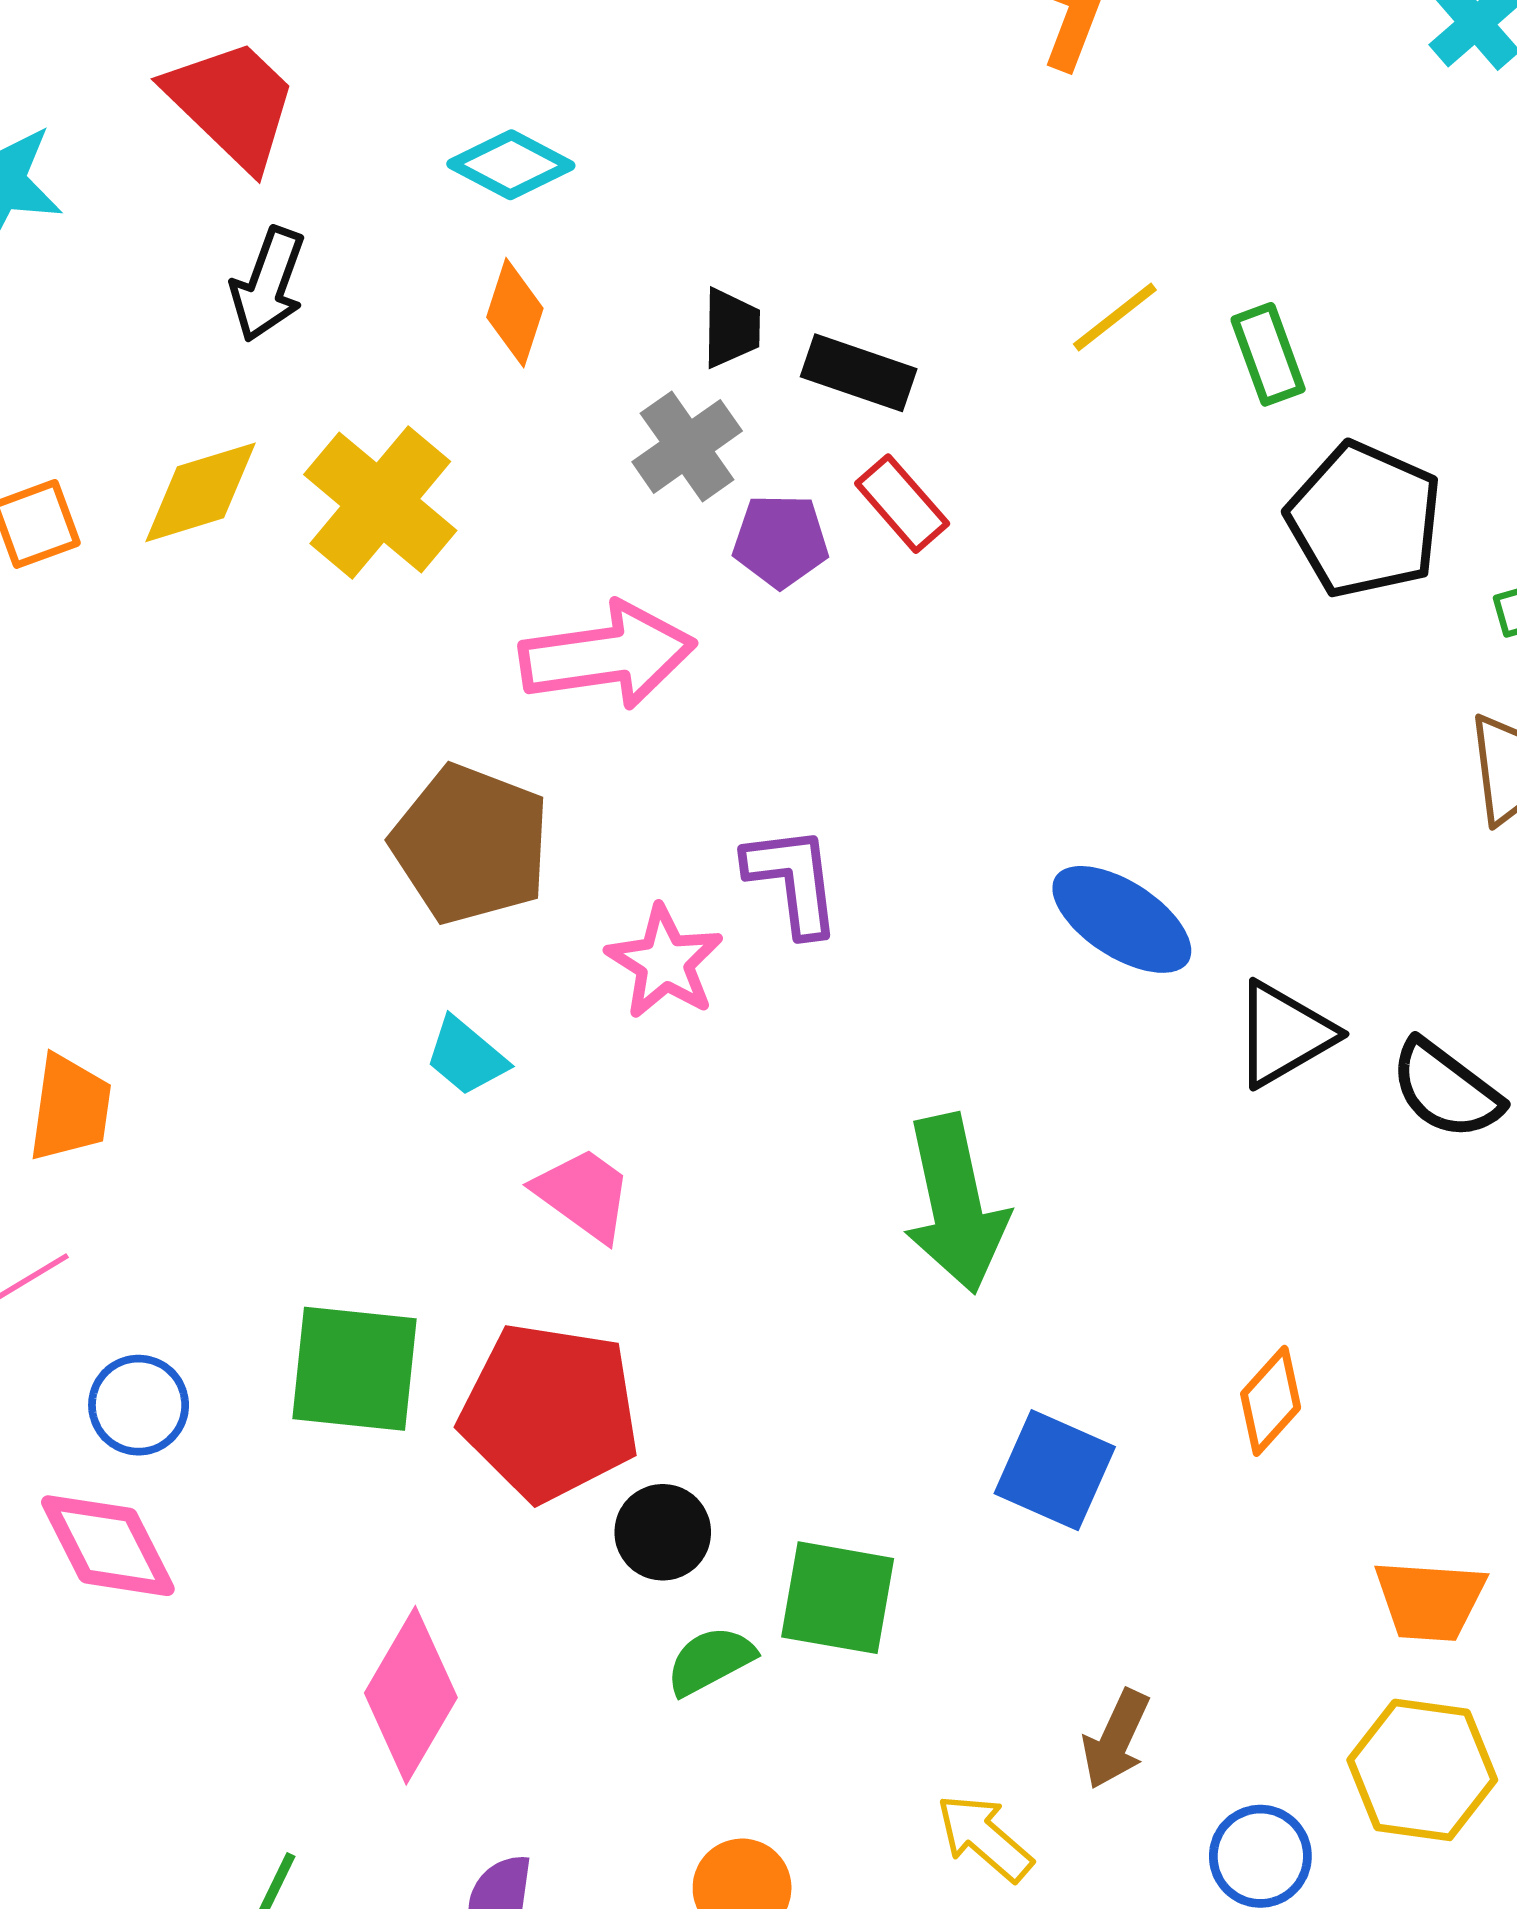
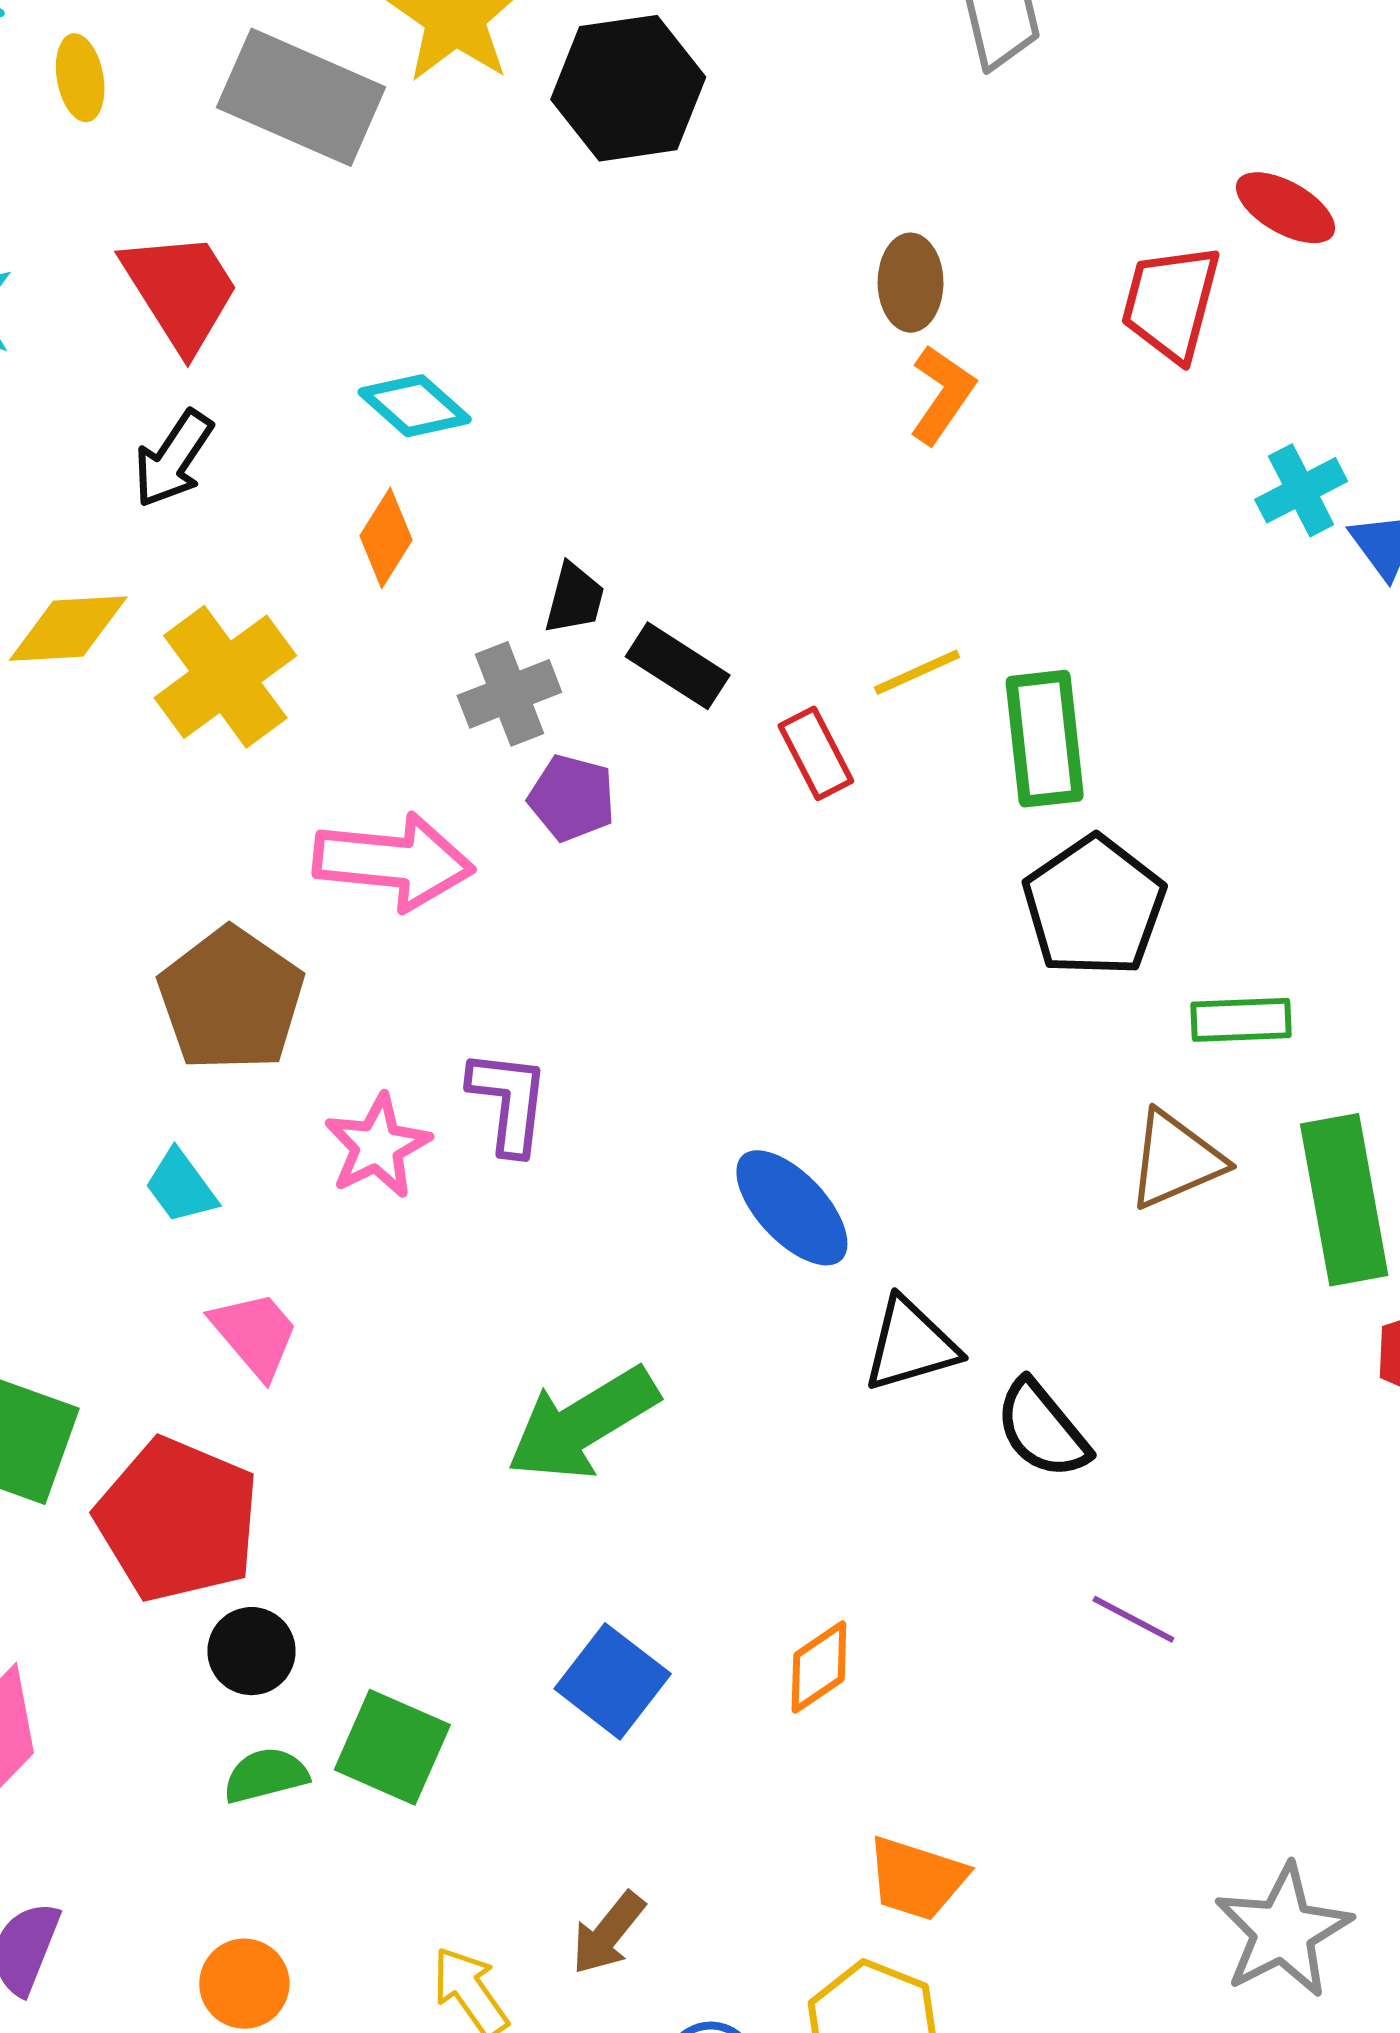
green rectangle: (1268, 354) -> (1045, 739), size x1.5
red rectangle: (902, 504) -> (816, 753), moved
green arrow: (956, 1204) -> (583, 1424), turned 57

